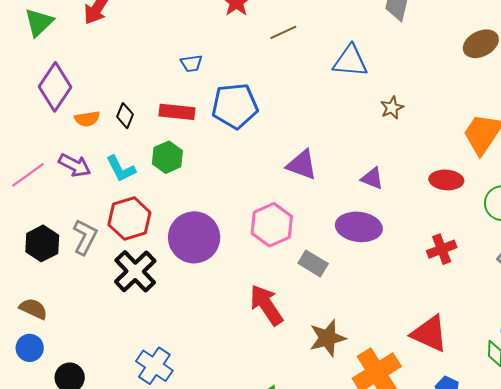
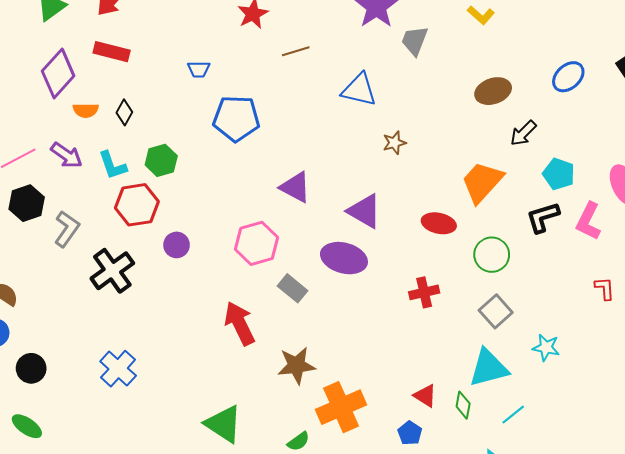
red rectangle: (177, 112) -> (112, 52), moved
purple triangle: (372, 178) -> (364, 211), size x1.5
red hexagon: (129, 219) -> (137, 205), moved
purple circle: (194, 237) -> (177, 245), size x0.5
black hexagon: (42, 243) -> (27, 203), moved
red triangle: (429, 334) -> (425, 396), moved, size x0.6

